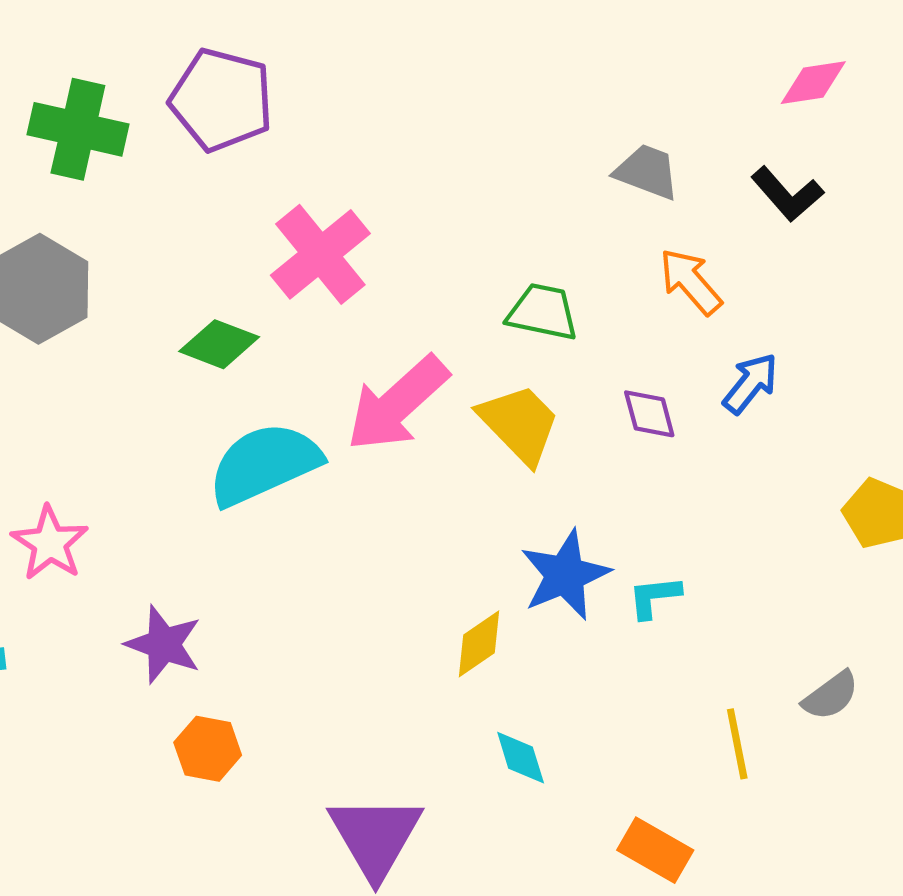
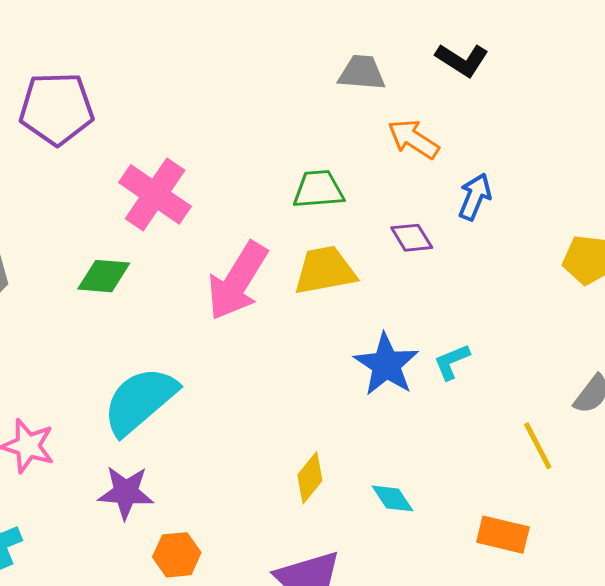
yellow trapezoid: (519, 424) -> (325, 270), turned -40
cyan semicircle: (264, 464) -> (140, 401), moved
yellow diamond: (479, 644) -> (310, 478), moved

